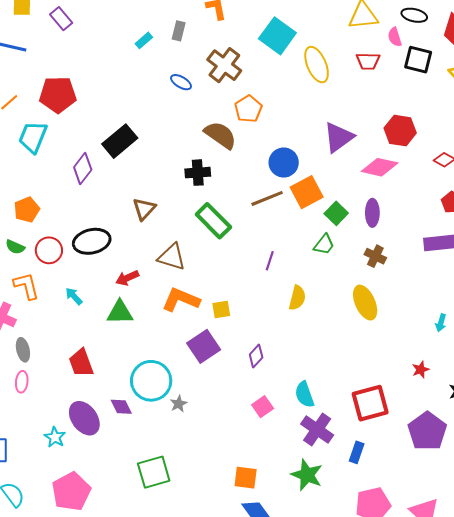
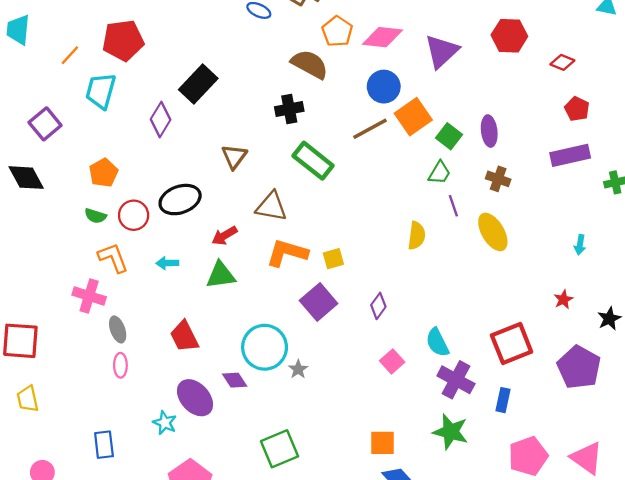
pink diamond: (380, 167) -> (383, 37), moved
purple line: (270, 261) -> (453, 206), moved, turned -30
cyan arrow: (74, 296) -> (167, 263), turned -42

